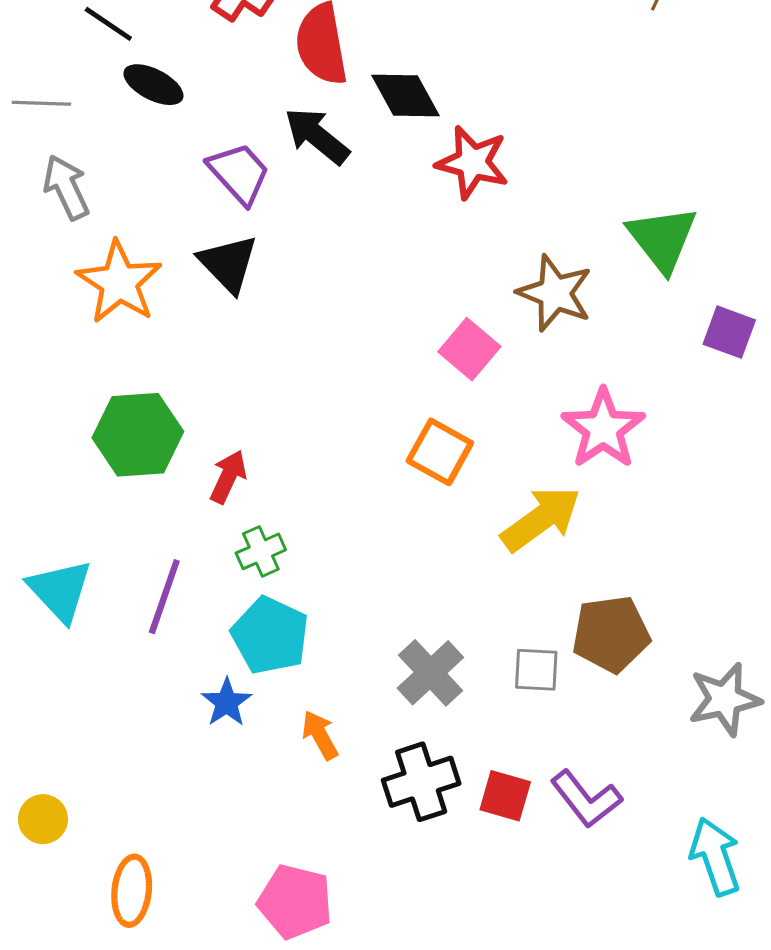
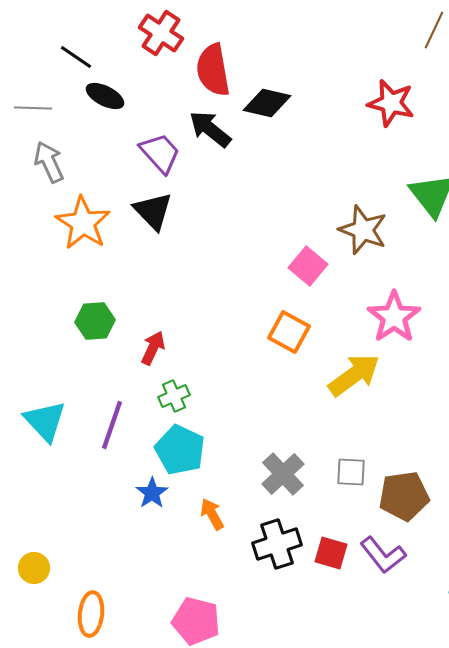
black diamond: (406, 95) -> (267, 103), turned -48
red star: (472, 162) -> (391, 103), moved
green hexagon: (138, 435) -> (95, 321), size x0.7
brown pentagon: (611, 634) -> (404, 496), moved

